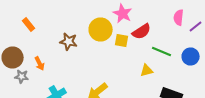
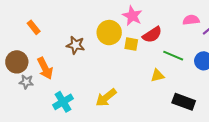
pink semicircle: (179, 18) -> (191, 20), turned 77
orange arrow: (40, 64) -> (45, 68), size x1.5

